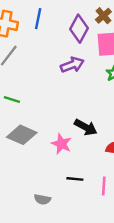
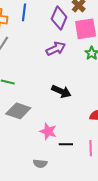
black arrow: (86, 127) -> (61, 91), moved
pink star: (61, 144) -> (48, 131), moved

